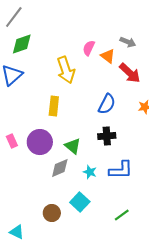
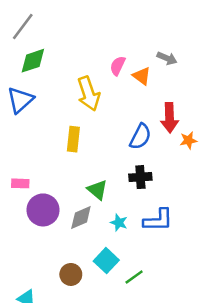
red arrow: (130, 73) -> (169, 118), moved, turned 45
pink rectangle: (12, 141) -> (20, 183), turned -64
purple circle: (40, 142) -> (43, 210), moved
green line: (122, 215) -> (134, 277), moved

